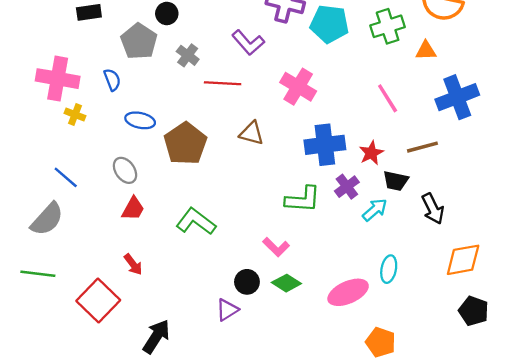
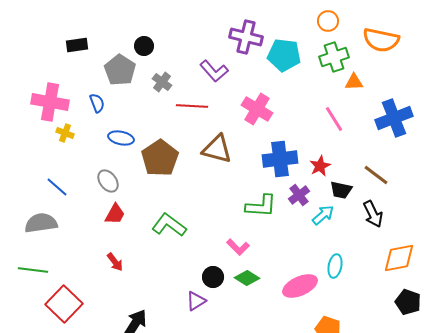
orange triangle: (426, 51) -> (354, 82), moved
brown triangle: (252, 133) -> (217, 149), size x1.4
brown line: (422, 147) -> (376, 175), moved, turned 52
gray semicircle: (47, 219) -> (41, 223), turned -140
red square: (98, 300) -> (64, 304), moved

